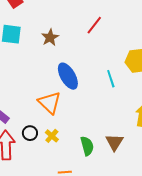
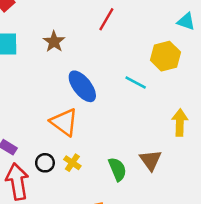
cyan line: (111, 79) -> (136, 82), turned -36

